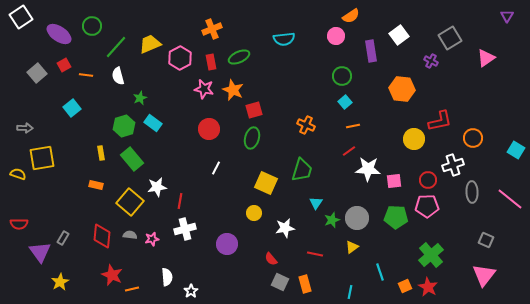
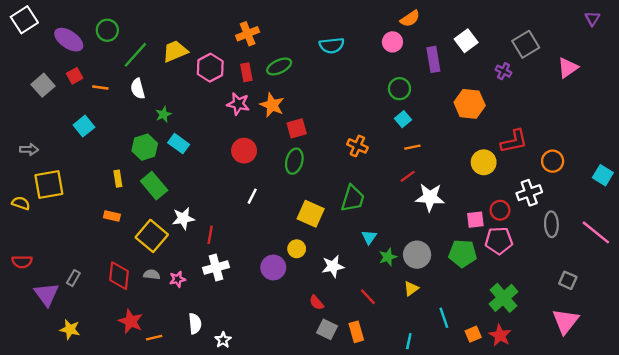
pink square: (394, 181) -> (475, 220), moved
purple circle: (227, 244) -> (273, 267), moved
red line: (315, 254) -> (368, 297), turned 35
yellow star: (60, 282) -> (70, 329), turned -30

